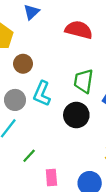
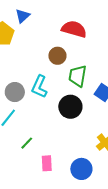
blue triangle: (31, 12) -> (23, 16), moved
brown circle: (23, 64) -> (57, 56), moved

